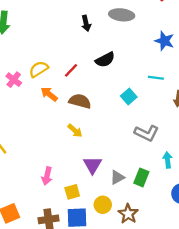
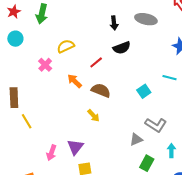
black semicircle: (105, 60) -> (122, 48), moved
yellow semicircle: (39, 69) -> (66, 46), moved
purple triangle: (92, 165) -> (75, 147), moved
pink arrow: (47, 176) -> (51, 153), moved
gray triangle: (117, 177) -> (136, 139), moved

